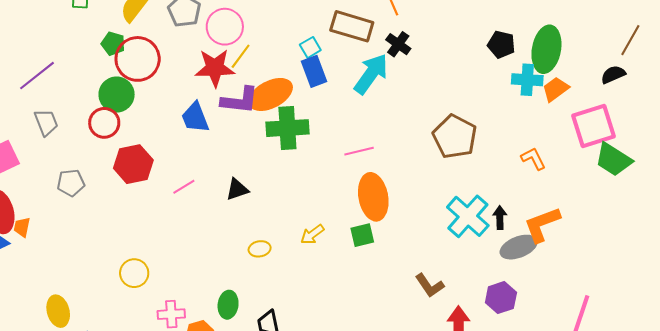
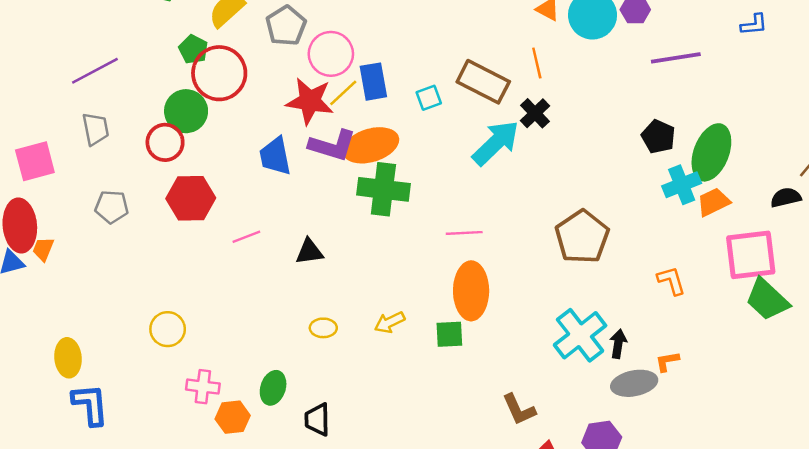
blue rectangle: (314, 71) -> (373, 82), moved
cyan cross: (527, 80) -> (682, 185), turned -36
orange L-shape: (542, 224) -> (667, 361), size x0.5

